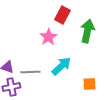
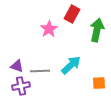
pink star: (48, 37) -> (49, 29), moved

